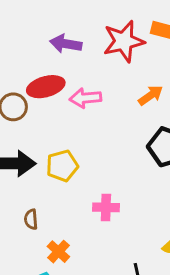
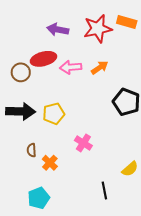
orange arrow: (151, 95) -> (100, 68), moved
pink cross: (106, 207) -> (83, 143), turned 30
orange cross: (58, 252) -> (50, 163), moved

